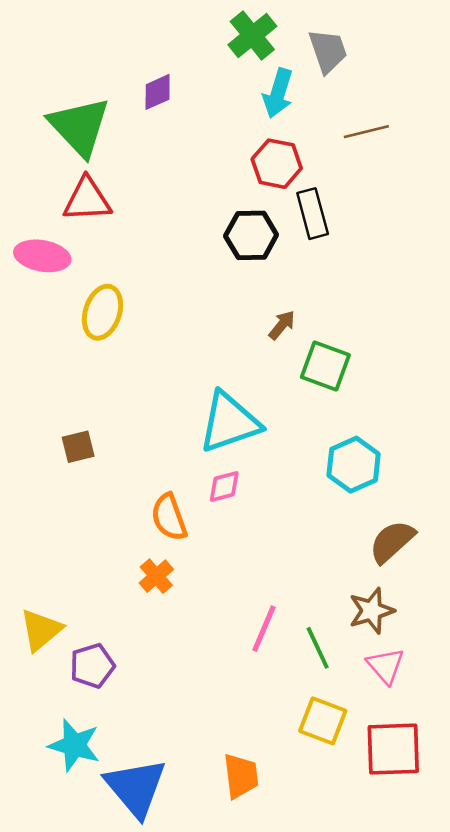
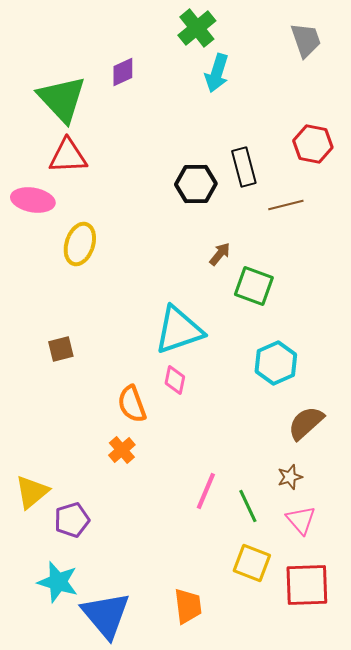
gray trapezoid: (328, 51) -> (306, 40), moved
brown line: (366, 132) -> (286, 205), moved
red hexagon: (277, 164) -> (313, 144), moved
pink diamond: (224, 486) -> (175, 380), turned -64
brown star: (371, 611) -> (290, 477), size x0.7

